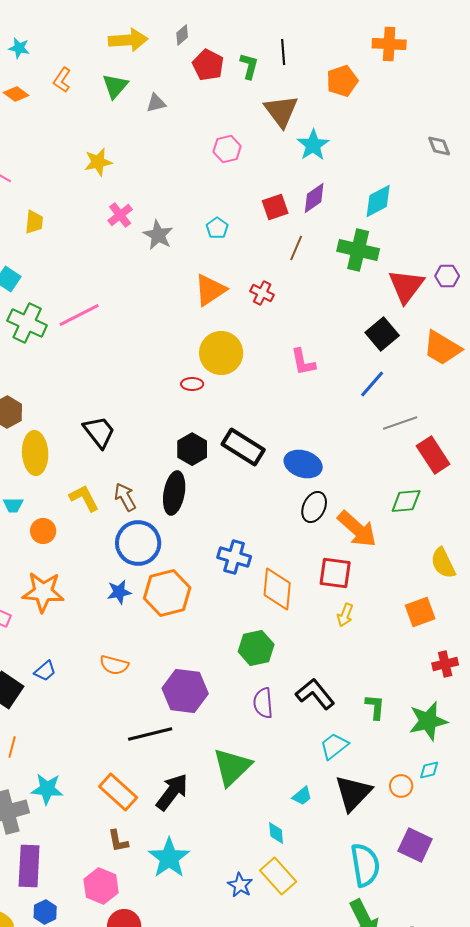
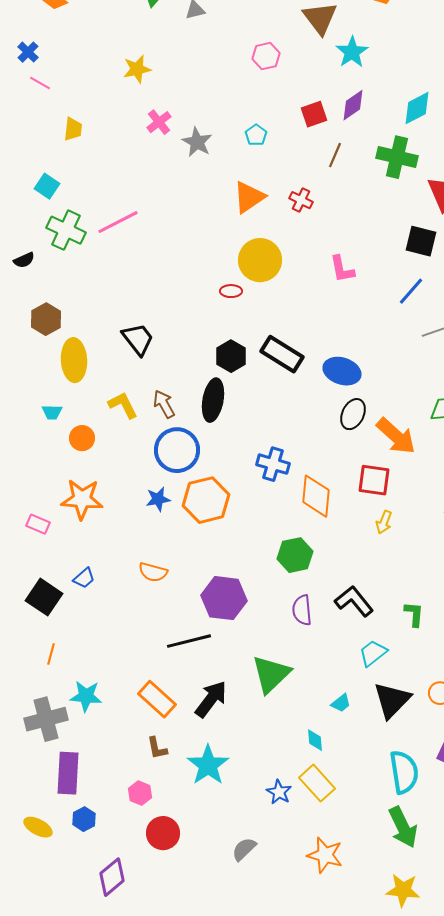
black square: (382, 334) -> (421, 241), turned -36
pink hexagon: (101, 886) -> (140, 793), size x0.7

